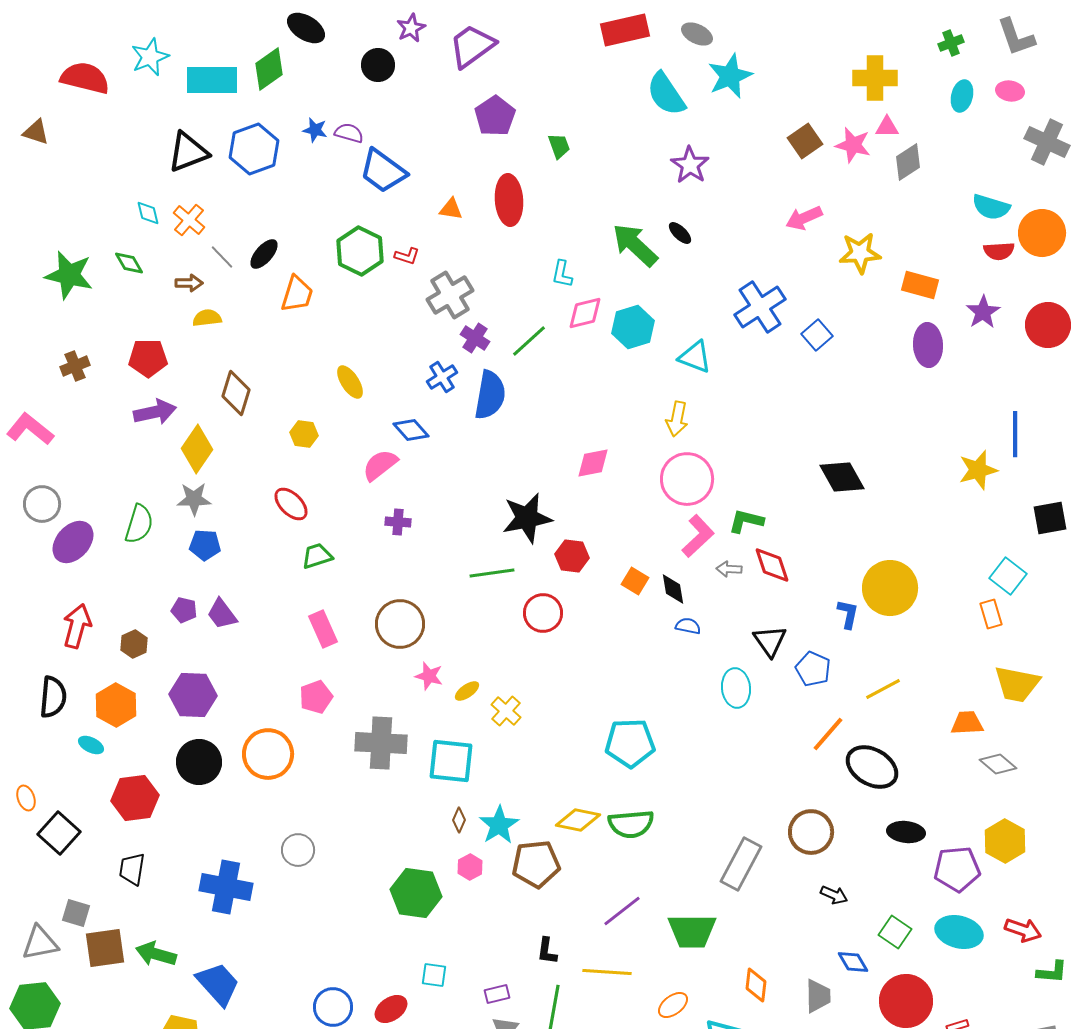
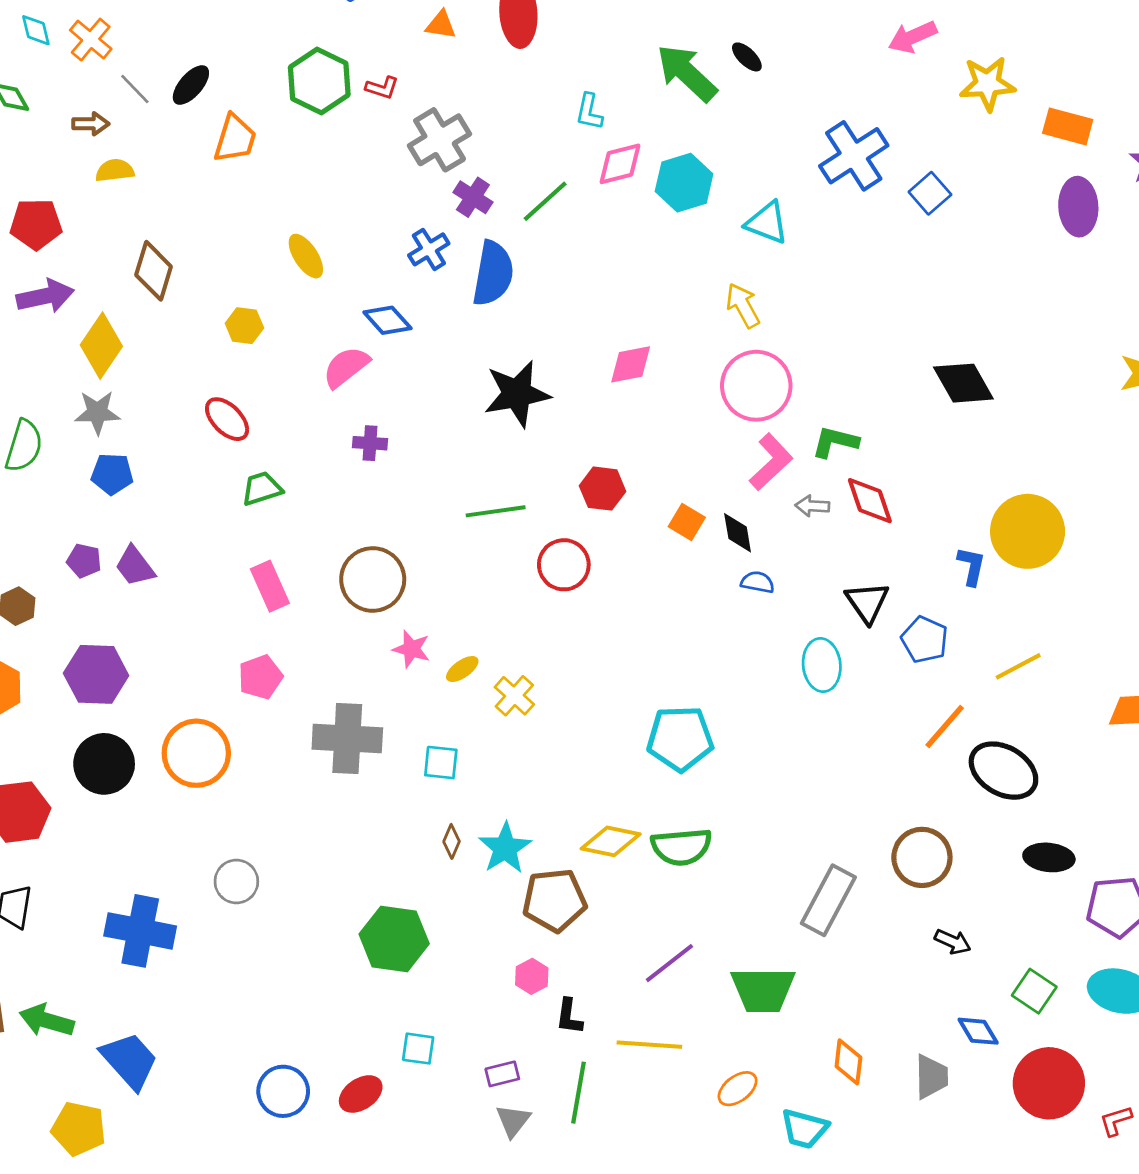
yellow arrow: (677, 419) -> (743, 306), turned 140
black star: (527, 518) -> (517, 394), moved
cyan square: (451, 761) -> (441, 763), size x0.6
pink hexagon: (470, 867) -> (532, 976), moved

